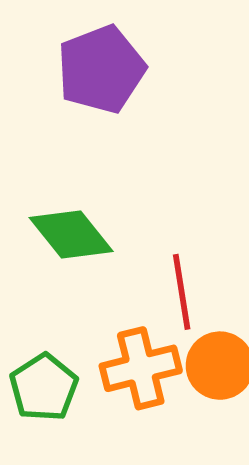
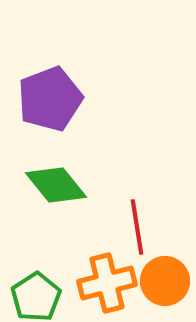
purple pentagon: (101, 69) -> (50, 99), moved

